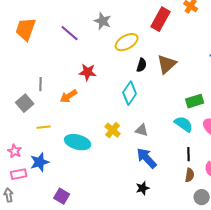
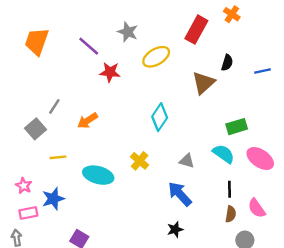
black semicircle: (142, 65) -> (227, 63), moved
red star: (88, 72) -> (110, 72), moved
gray line: (41, 84) -> (54, 106), turned 32
gray triangle: (142, 130) -> (187, 161), moved

